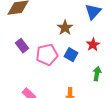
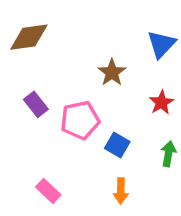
blue square: (71, 55) -> (117, 145), moved

